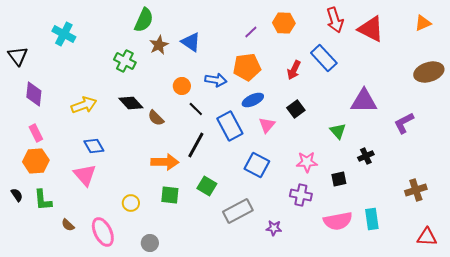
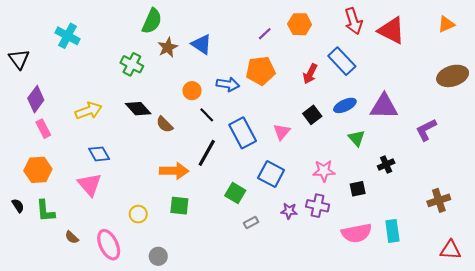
purple diamond: (34, 94) -> (36, 99), turned 30
blue ellipse: (253, 100) -> (345, 105), moved
pink rectangle: (36, 133) -> (43, 129), moved
green square: (207, 186) -> (235, 193), moved
gray rectangle: (238, 211) -> (251, 223), size x0.5
purple star: (274, 228) -> (289, 211), moved

